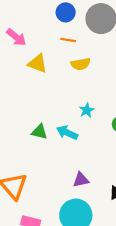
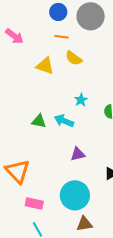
yellow triangle: (38, 63) -> (45, 66), moved
yellow semicircle: (81, 64) -> (74, 58), turned 48
purple triangle: (81, 180) -> (78, 154), moved

